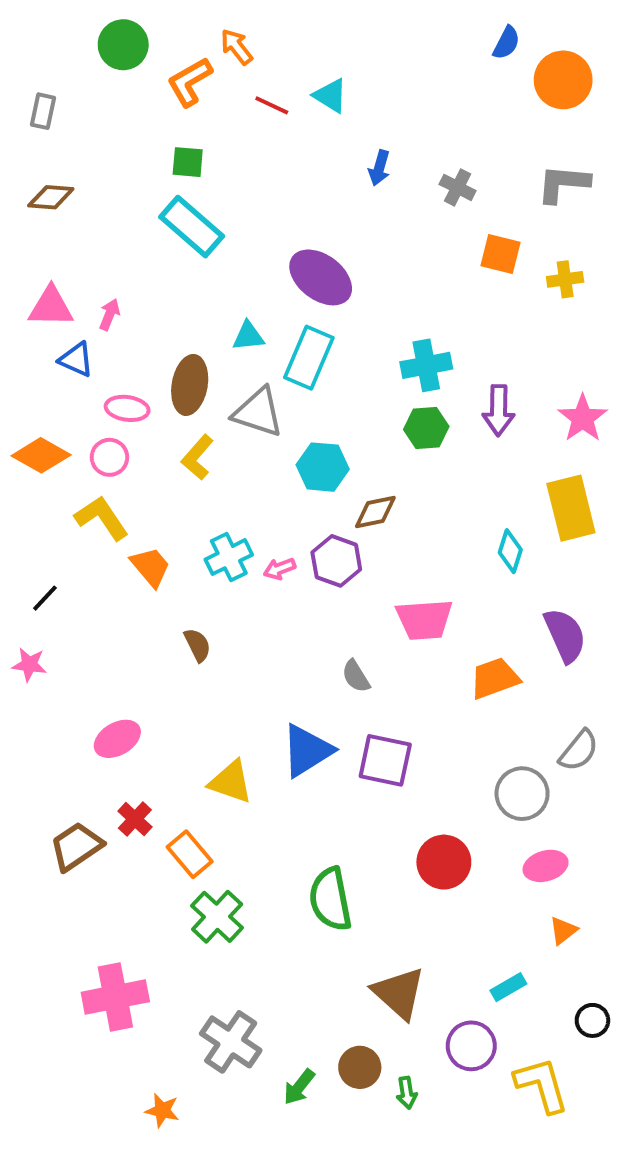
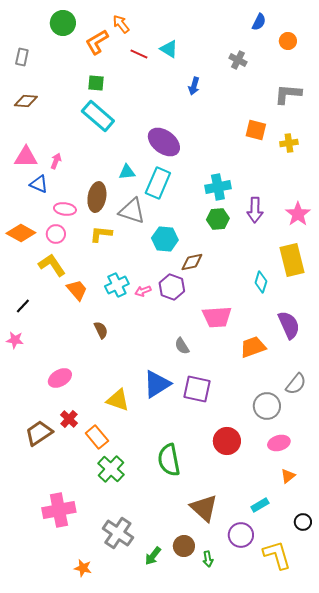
orange circle: (563, 80) -> (288, 41), size x0.6
gray cross: (458, 187) -> (238, 60), moved
yellow L-shape: (197, 457) -> (101, 234), turned 55

